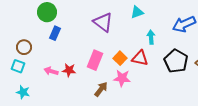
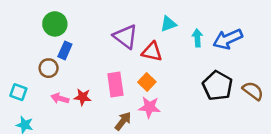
cyan arrow: (151, 37) -> (197, 38), moved
brown circle: (24, 47) -> (49, 68), moved
red triangle: (140, 58) -> (152, 52), moved
pink rectangle: (95, 60) -> (115, 84), turned -30

